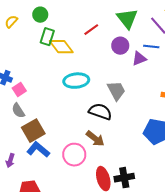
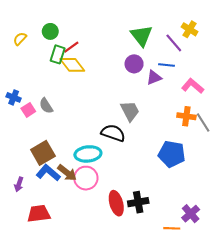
red line: (91, 30) -> (71, 47), moved
cyan ellipse: (76, 81) -> (88, 154), moved
gray semicircle: (18, 111) -> (46, 106), moved
brown arrow: (95, 139) -> (67, 173), moved

